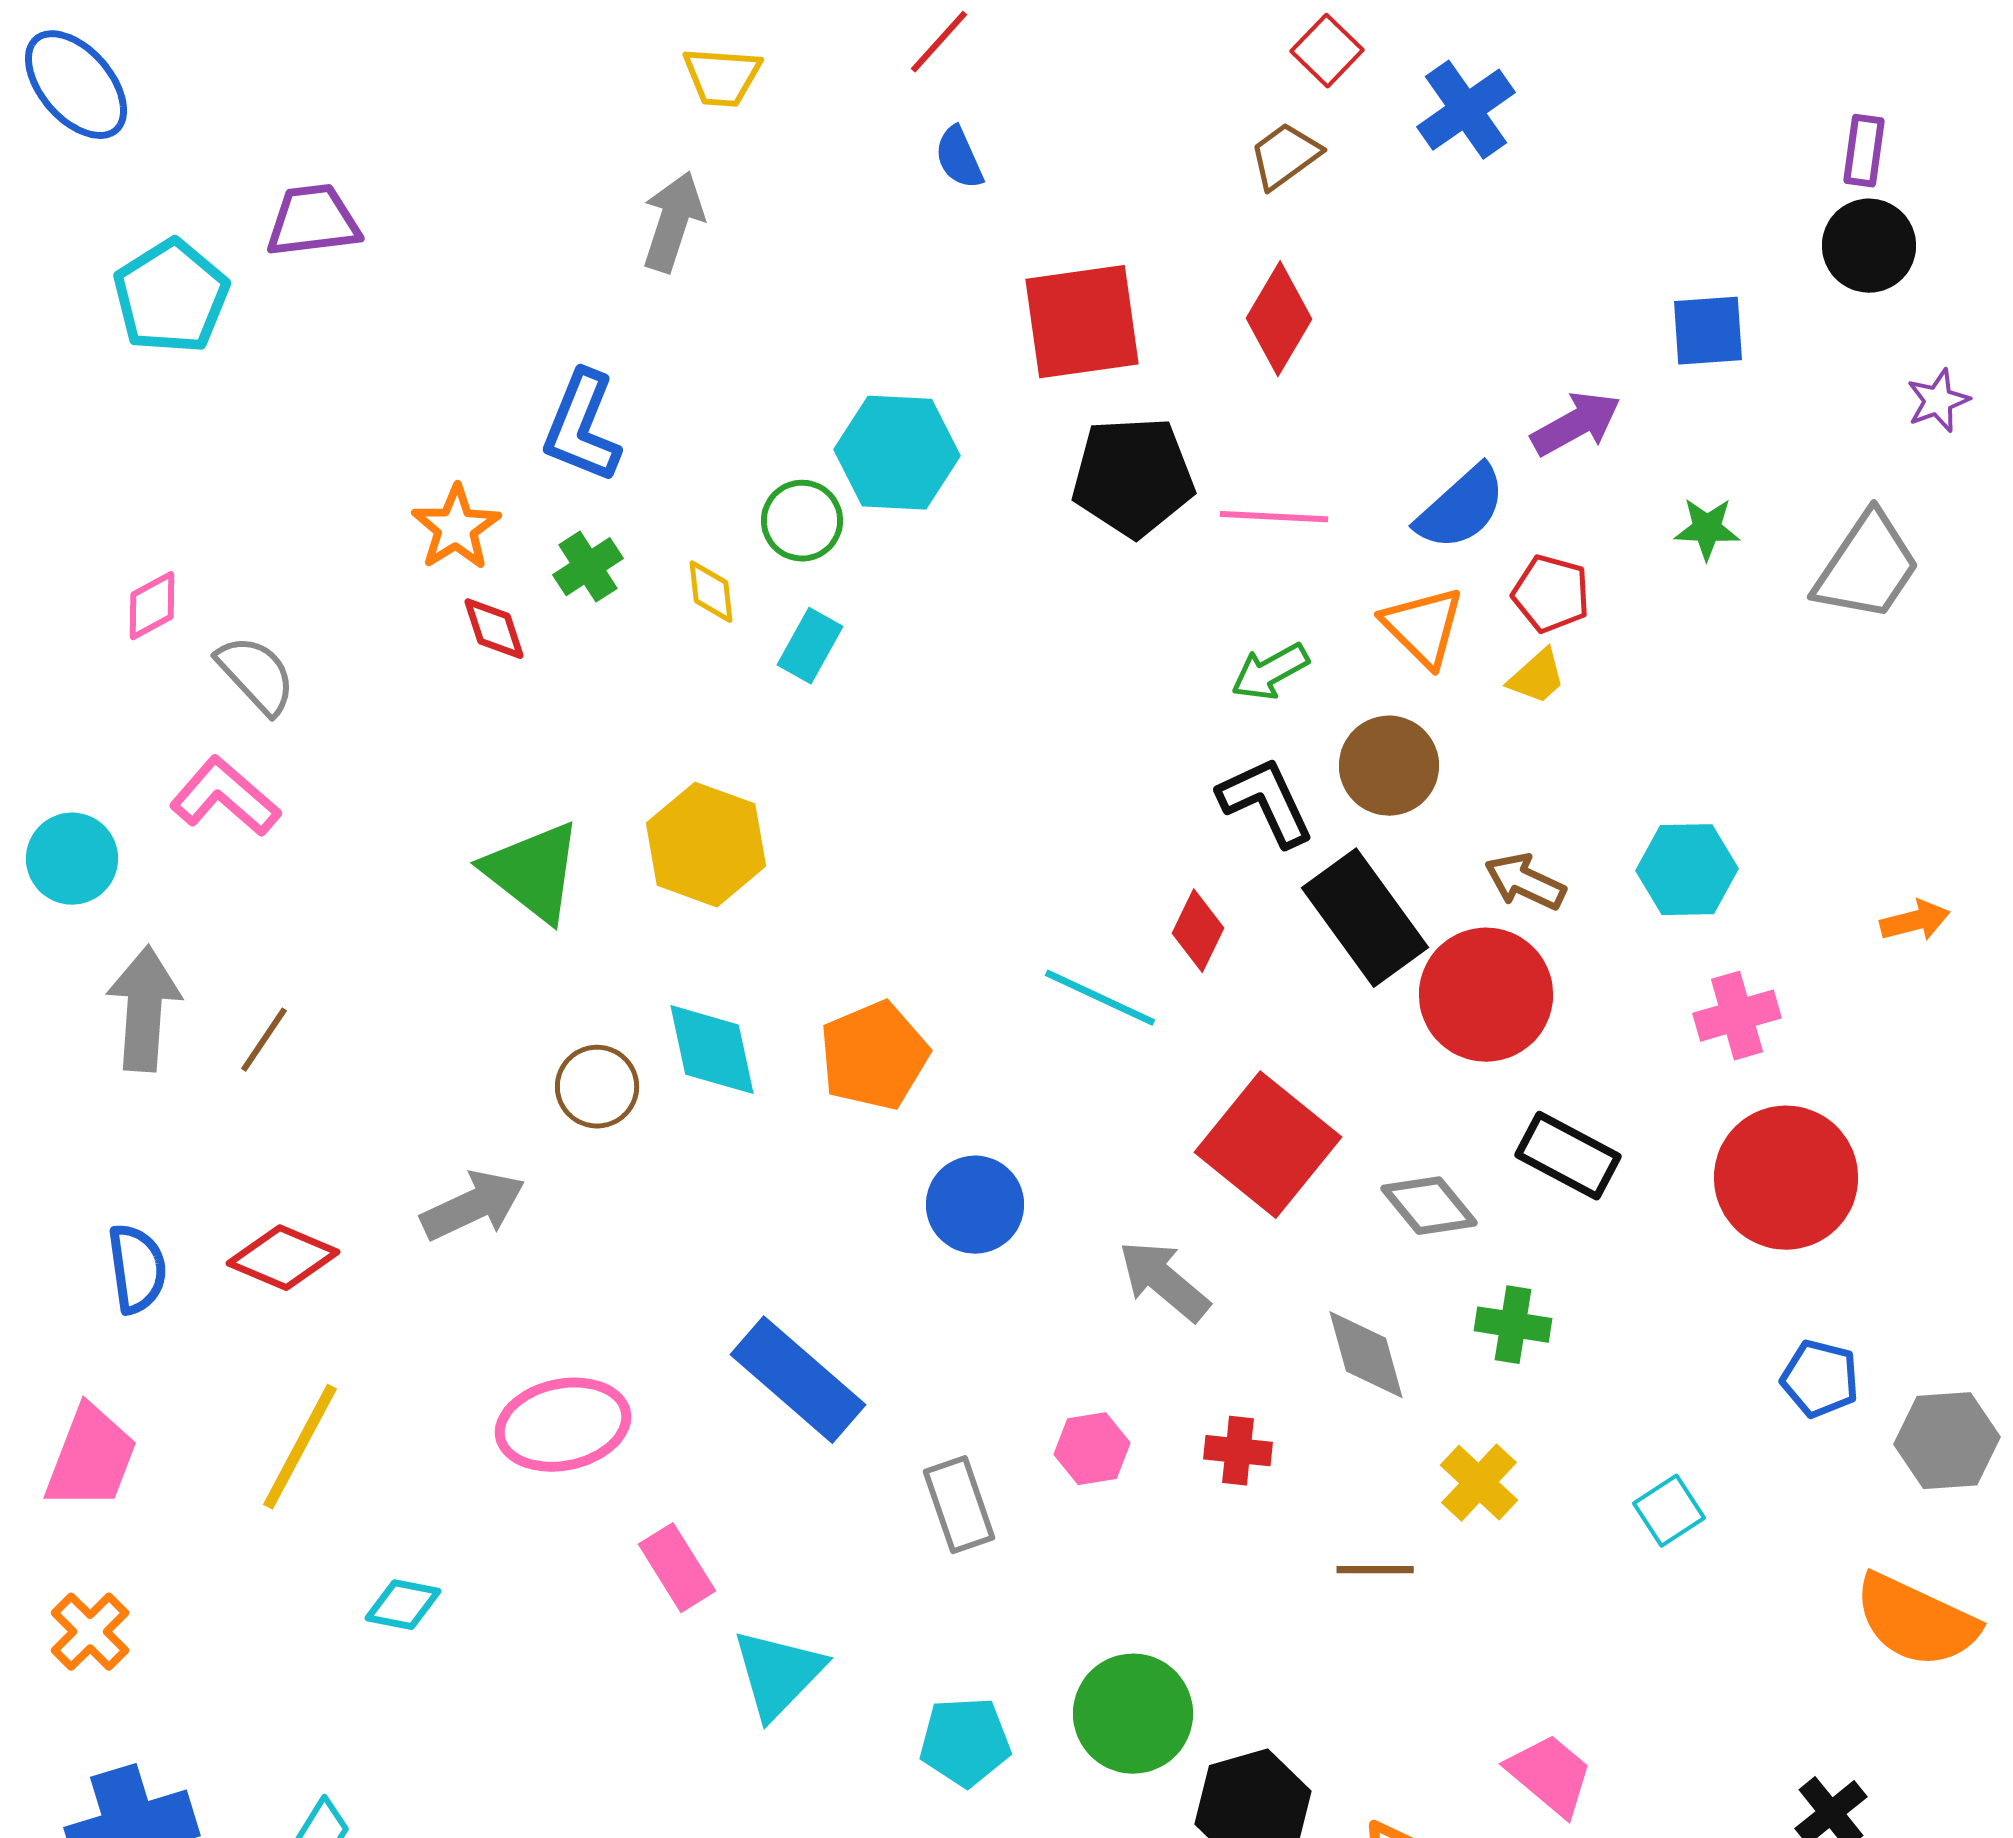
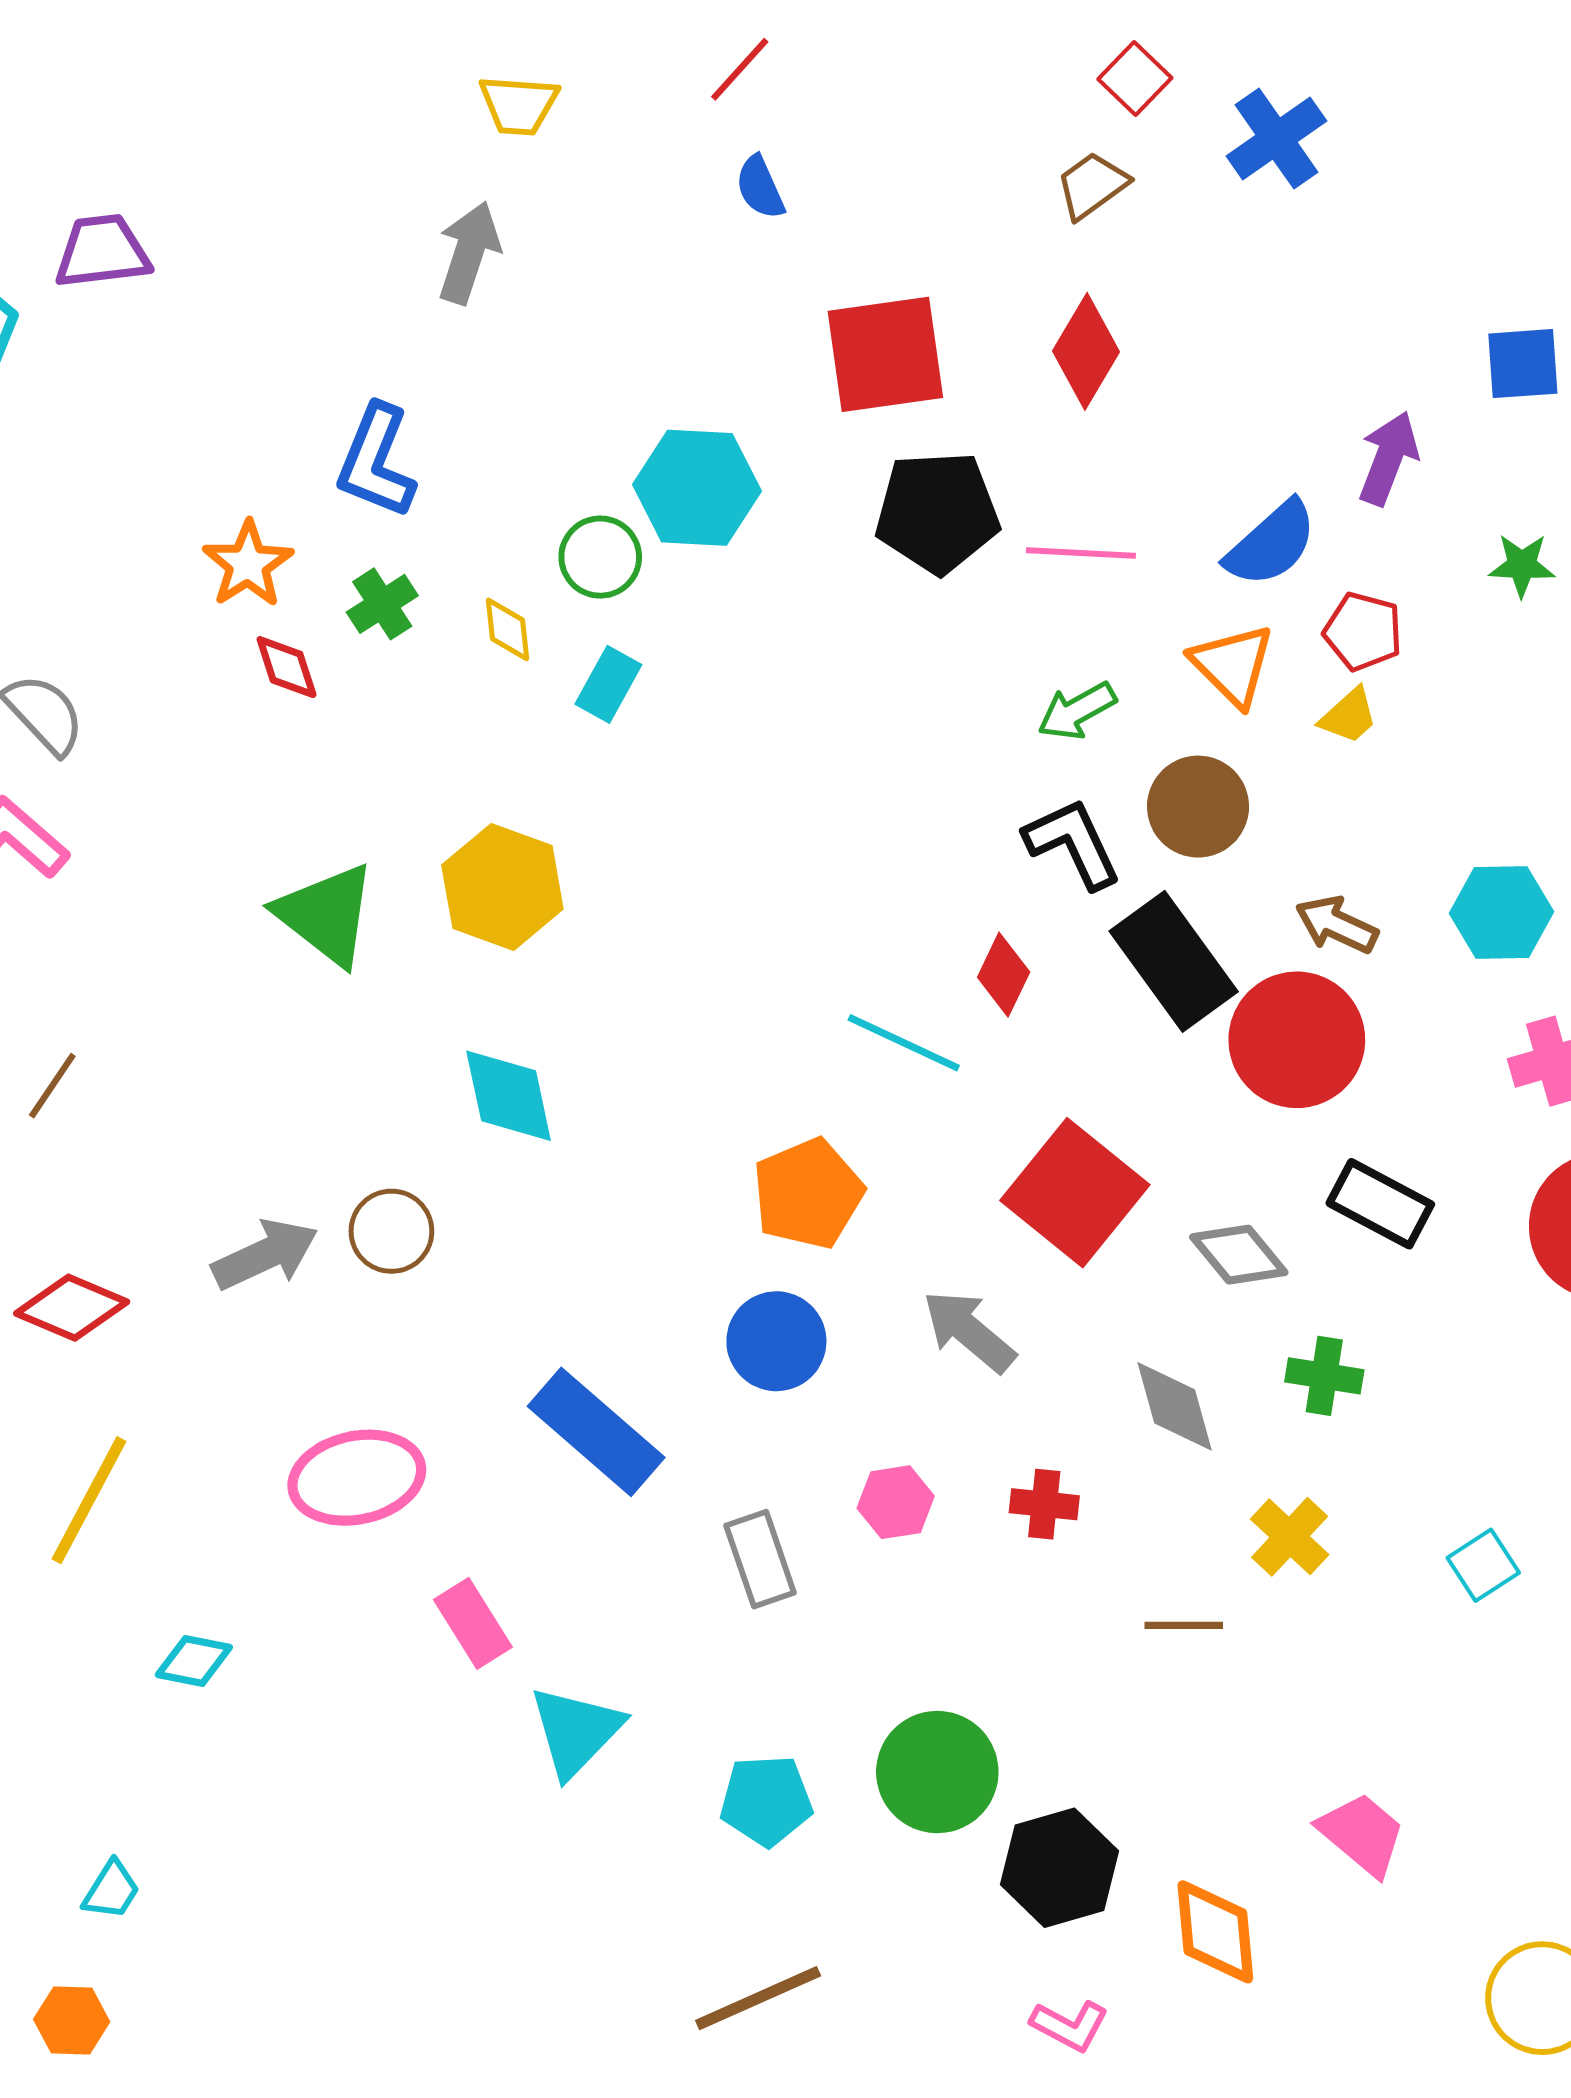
purple arrow: (1576, 424) -> (1388, 458), turned -40
orange pentagon: (874, 1056) -> (808, 1194), moved
brown circle: (597, 1087) -> (391, 1231), moved
blue circle: (975, 1205) -> (776, 1341), moved

